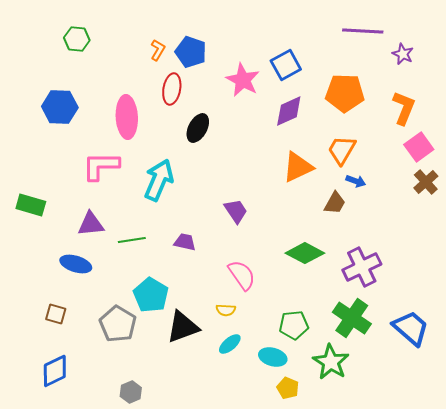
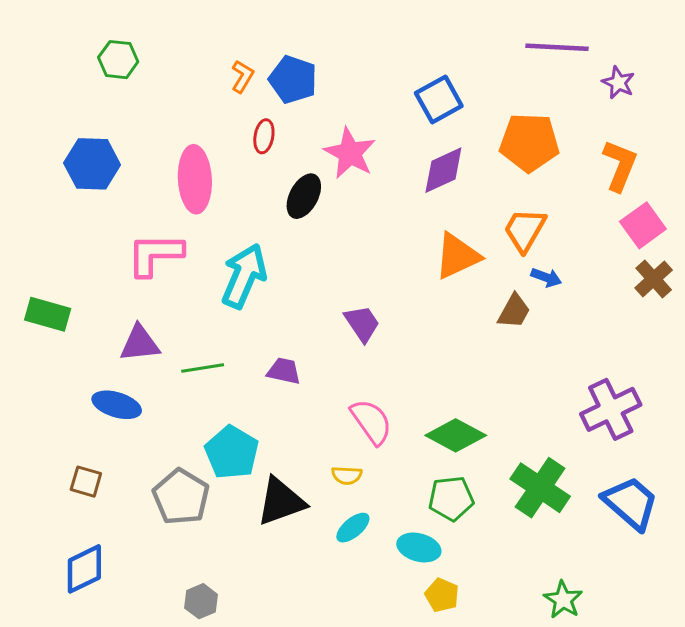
pink star: (243, 80) -> (350, 153), moved
red ellipse: (172, 89) -> (264, 136), size x0.7
green diamond: (305, 253) -> (456, 435), moved
purple cross: (362, 267) -> (611, 409), moved
green star: (331, 362) -> (563, 600), moved, size x0.7

